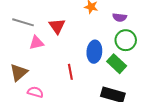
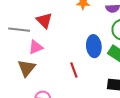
red triangle: (57, 26) -> (44, 20), moved
brown triangle: (19, 72) -> (26, 68), moved

